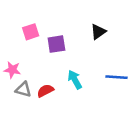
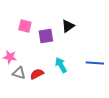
pink square: (31, 32) -> (25, 26), turned 32
black triangle: (98, 32) -> (68, 26), moved

